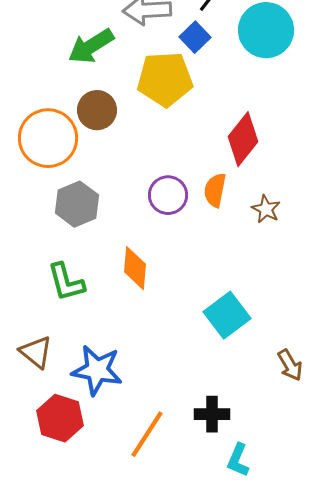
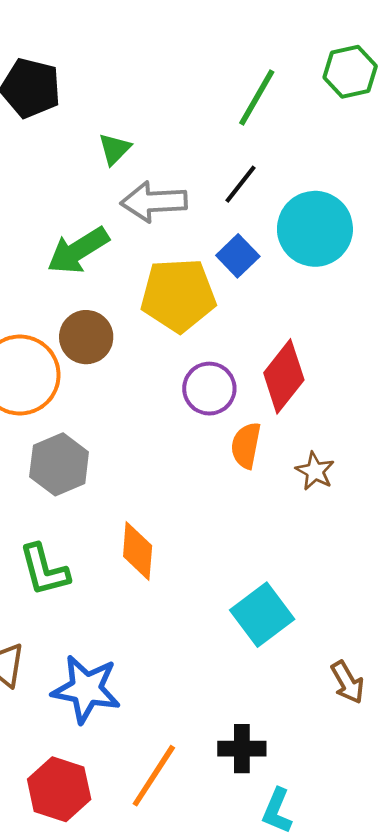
blue square: (195, 37) -> (238, 256), moved
purple circle: (168, 195) -> (209, 389), moved
red hexagon: (60, 418) -> (59, 789), moved

